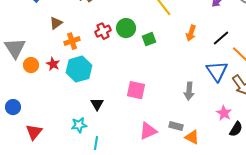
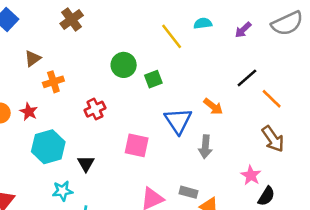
red cross: (103, 31) -> (95, 109), moved
orange arrow: (191, 33) -> (213, 106), moved, turned -70
cyan hexagon: (79, 69) -> (48, 147), moved
blue triangle: (217, 71) -> (178, 121), moved

